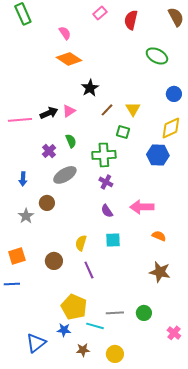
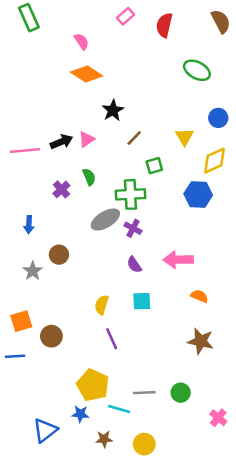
yellow triangle: (133, 109) -> (184, 137), moved
green square: (123, 132) -> (154, 166), turned -32
gray ellipse: (65, 175) -> (105, 220), moved
brown circle: (54, 261) -> (51, 336), moved

